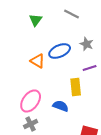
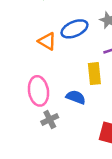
pink ellipse: (31, 101) -> (38, 91), turned -45
gray cross: (31, 124) -> (50, 119), moved

